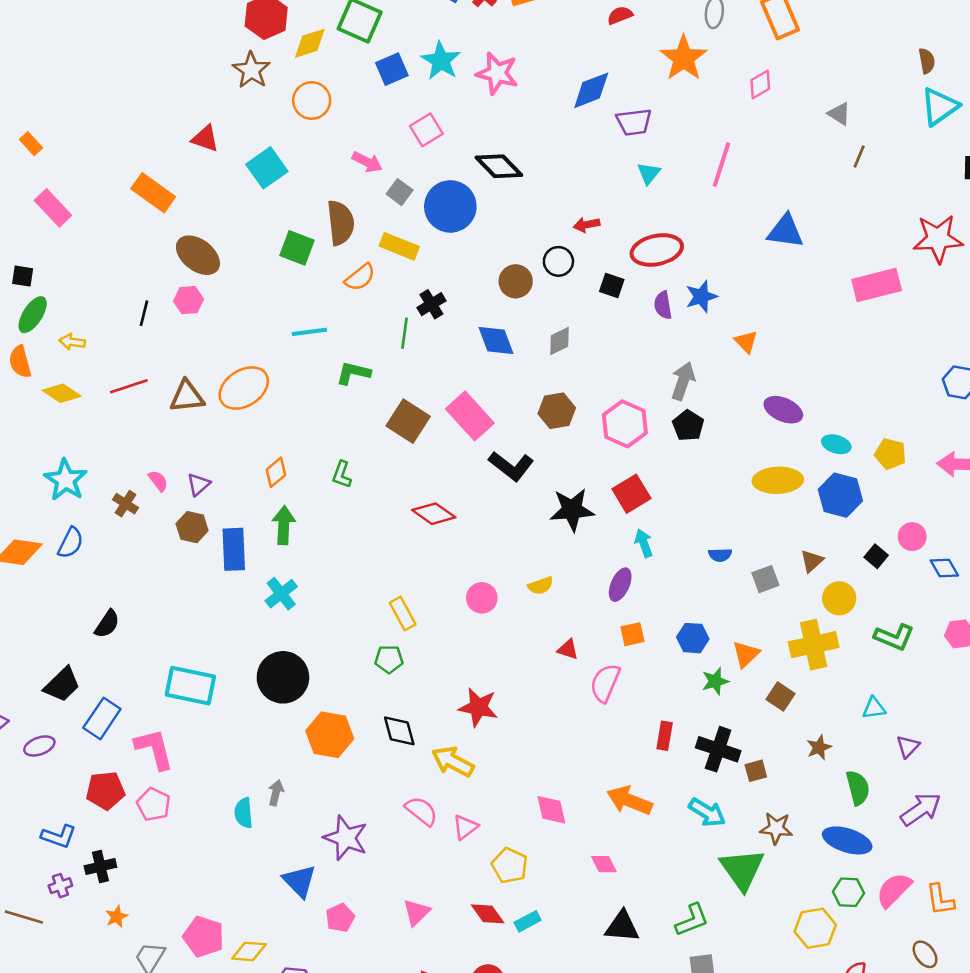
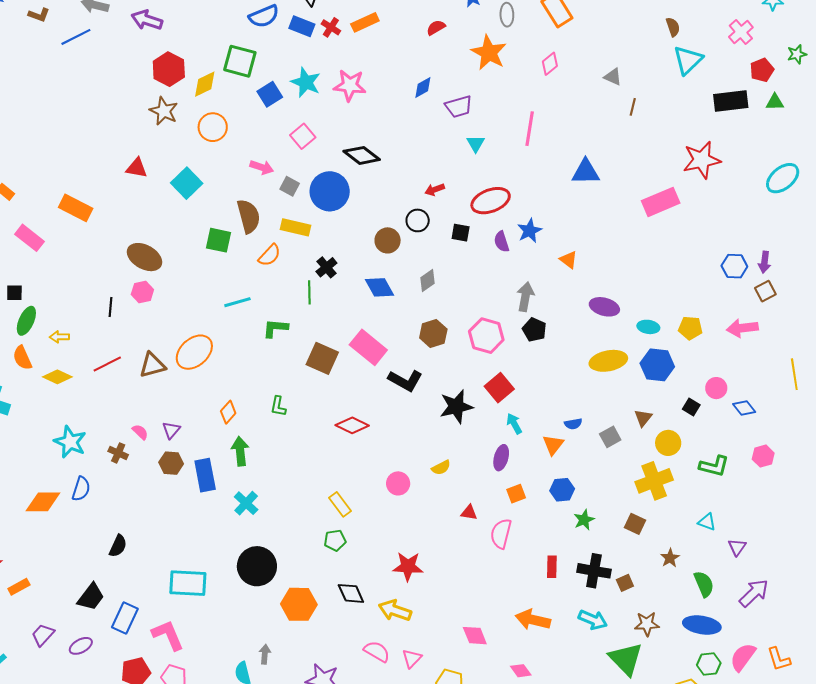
blue diamond: (591, 90) -> (423, 88), size x0.7
orange rectangle: (153, 193) -> (76, 208), moved
orange triangle: (746, 654) -> (553, 445), moved
cyan triangle: (874, 708) -> (707, 522), turned 36

